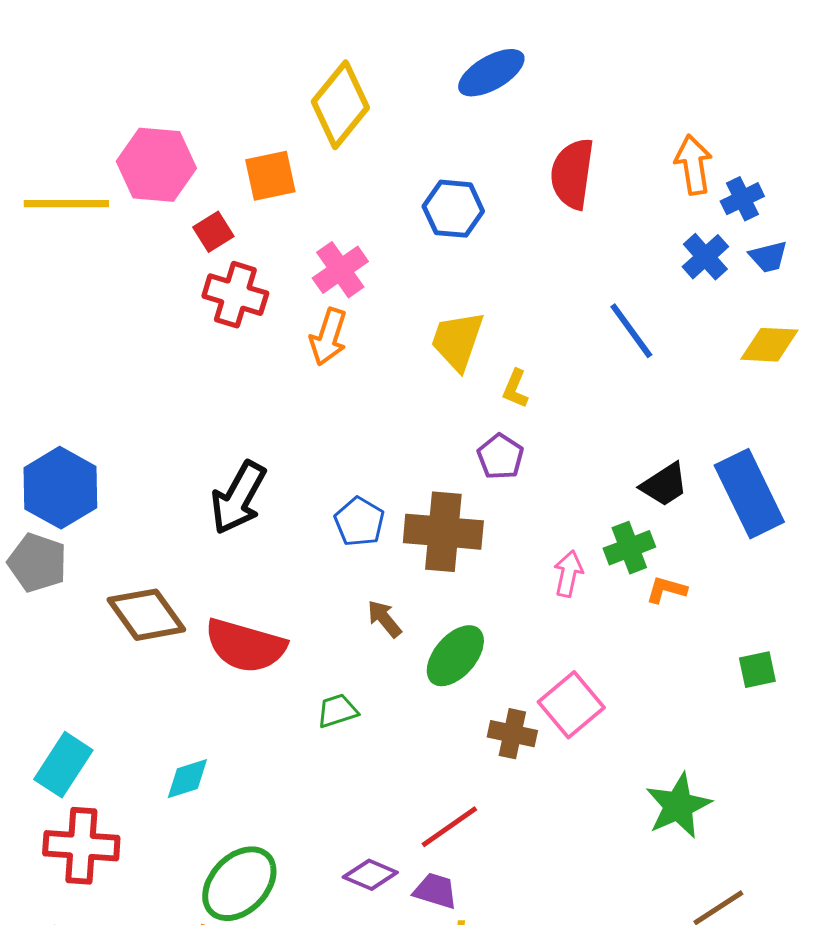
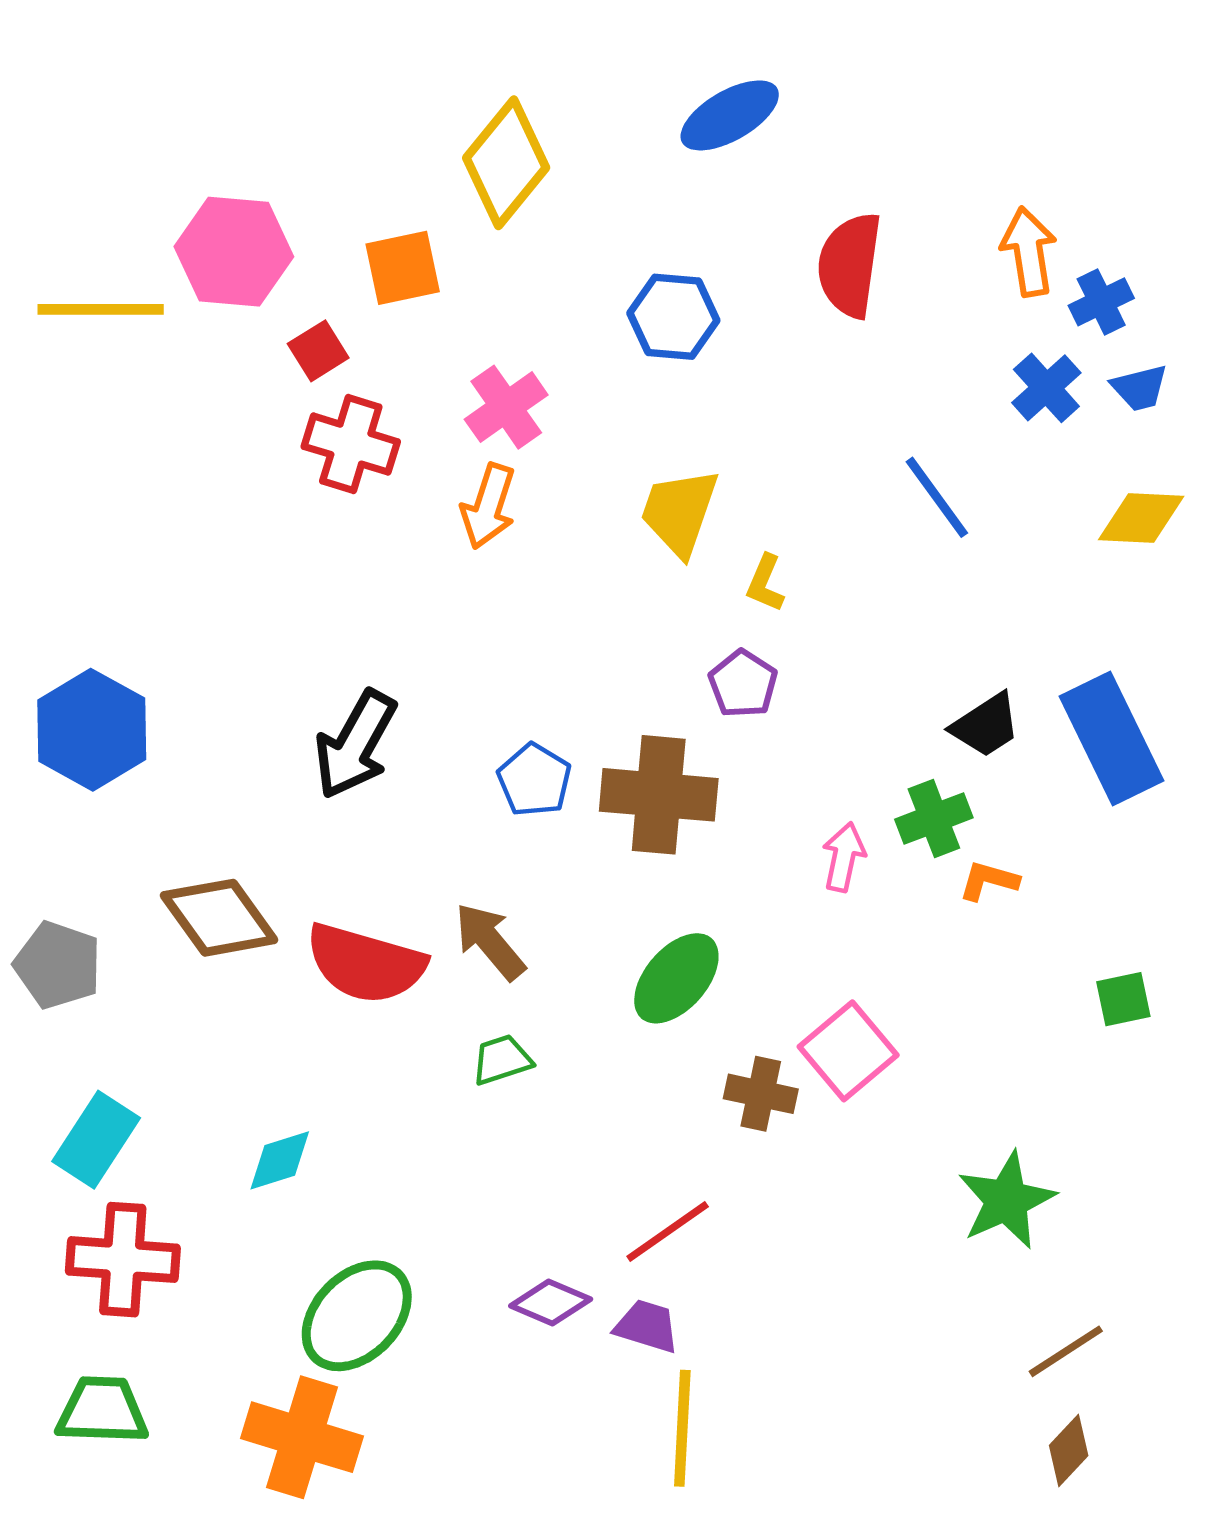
gray pentagon: (37, 563) -> (58, 965), moved
brown arrow: (384, 619) -> (490, 941), moved, size x1.4

